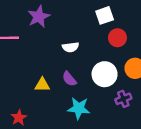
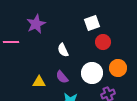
white semicircle: (70, 47) -> (63, 50), turned 72

